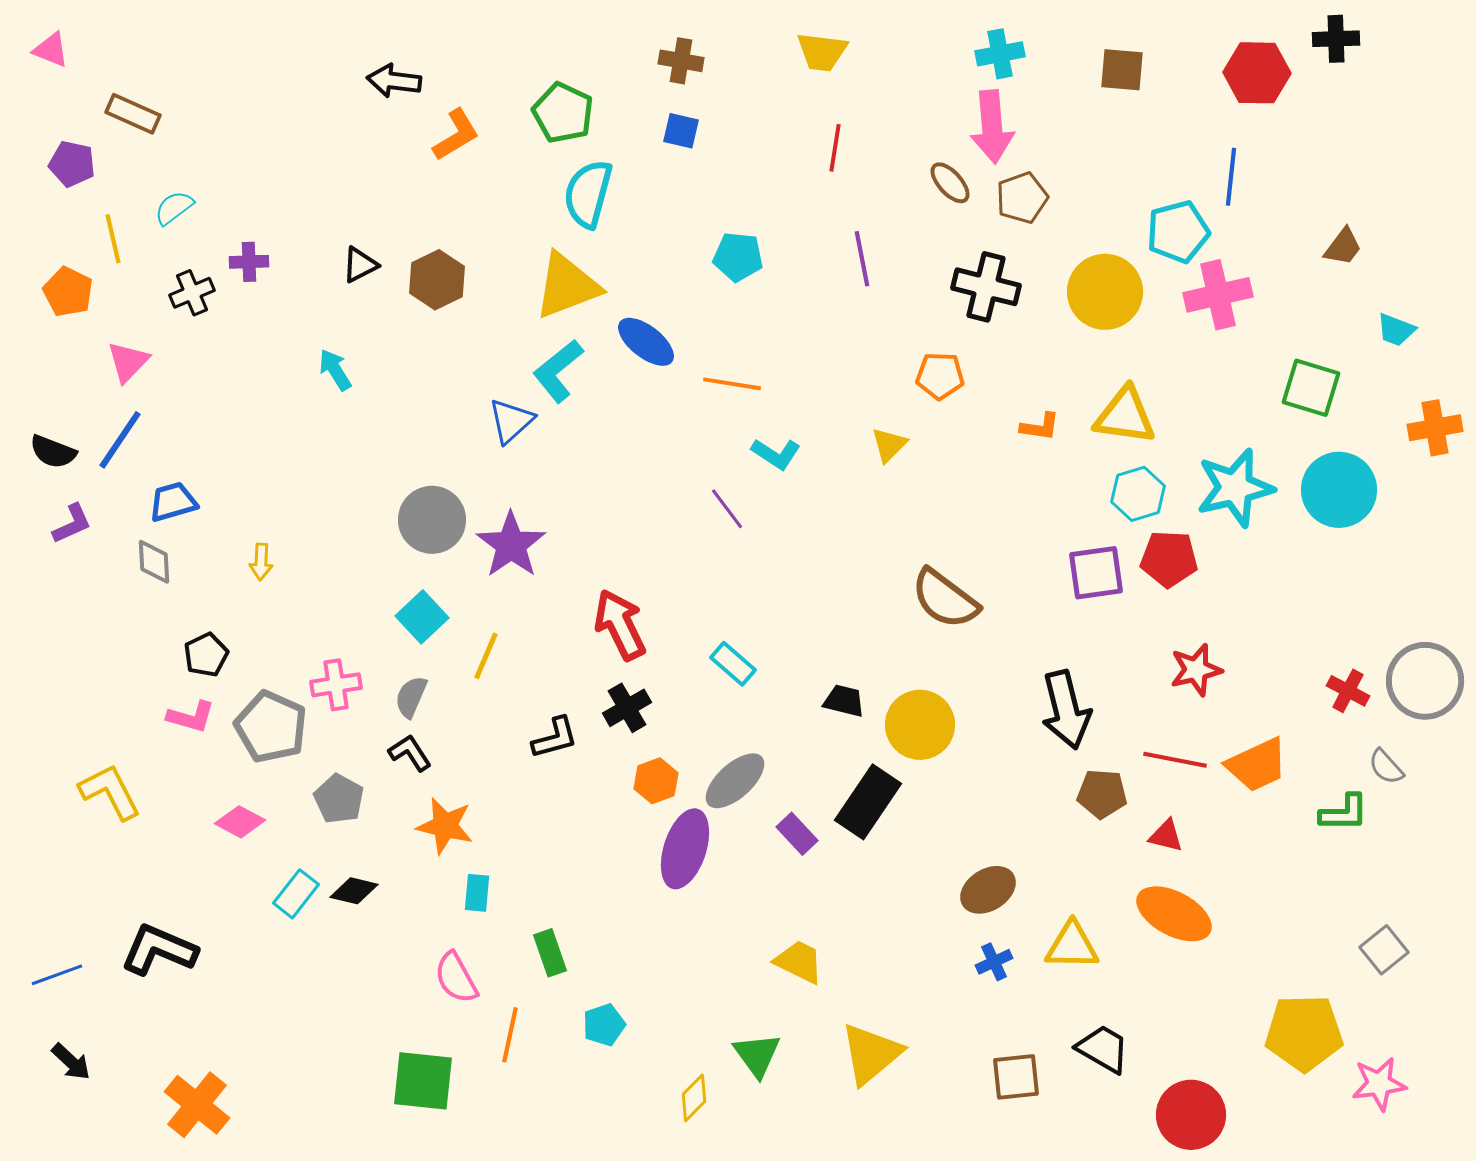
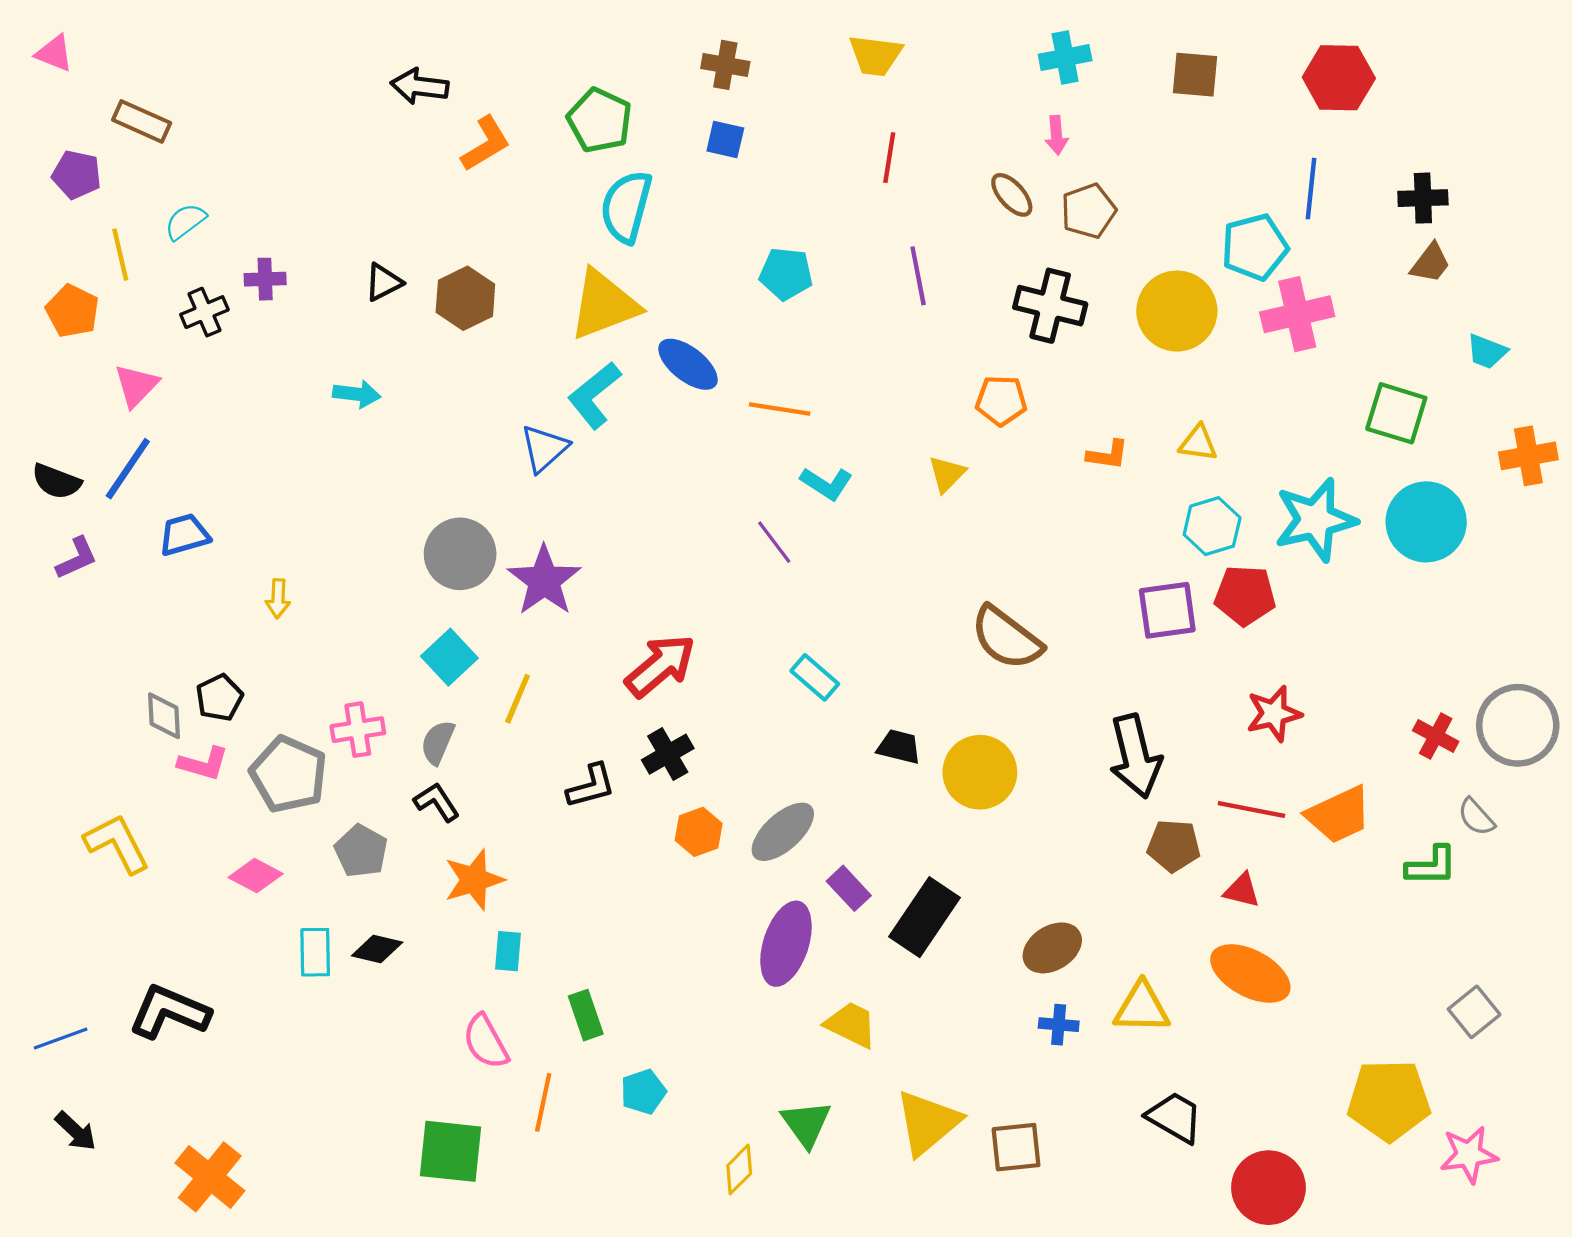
black cross: (1336, 39) -> (1423, 198), moved
pink arrow: (992, 127) -> (1057, 135), size x0.5
cyan arrow: (335, 370) -> (357, 394), turned 129
yellow triangle: (1125, 416) -> (1198, 443), size x0.6
gray diamond: (154, 562) -> (164, 716), moved
red arrow: (620, 625) -> (660, 666), turned 76
cyan rectangle: (733, 664) -> (815, 677), moved
black rectangle: (868, 802) -> (924, 917), moved
orange star: (445, 826) -> (474, 880), turned -30
purple ellipse: (685, 849) -> (786, 944), moved
cyan rectangle: (296, 894) -> (315, 952), turned -39
blue cross: (994, 962) -> (1059, 1025), turned 30
brown square: (1016, 1077) -> (1016, 1147), moved

